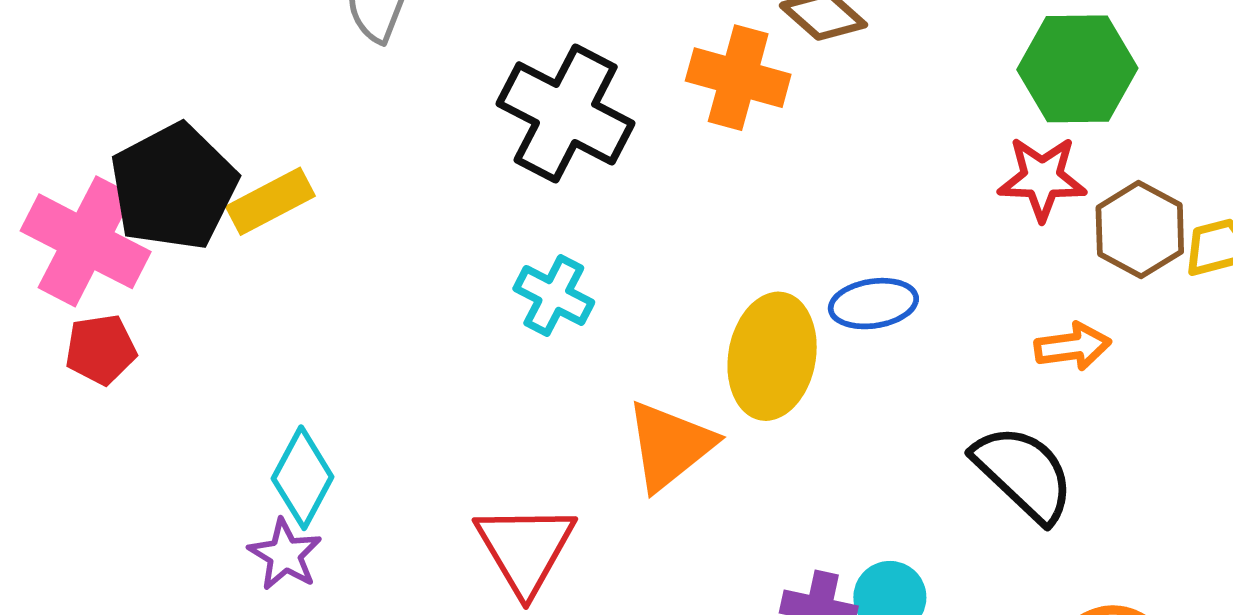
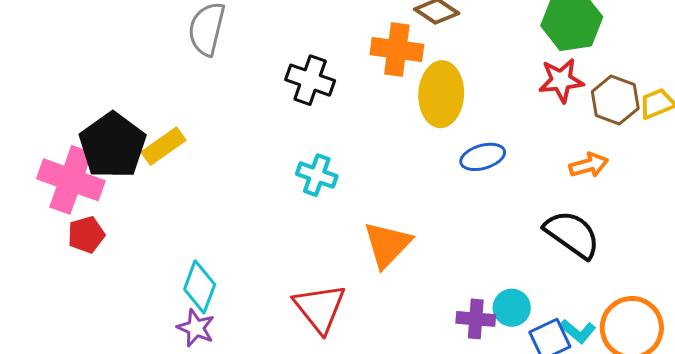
black cross: (566, 113) -> (310, 80), size x0.7
yellow ellipse: (772, 356) -> (441, 94), moved

